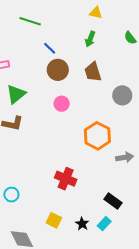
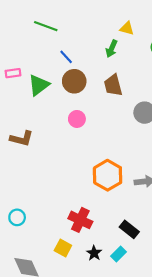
yellow triangle: (96, 13) -> (127, 28), moved
green triangle: (16, 94) -> (39, 85), moved
orange hexagon: (97, 136) -> (108, 175), moved
red cross: (66, 179) -> (80, 220), moved

